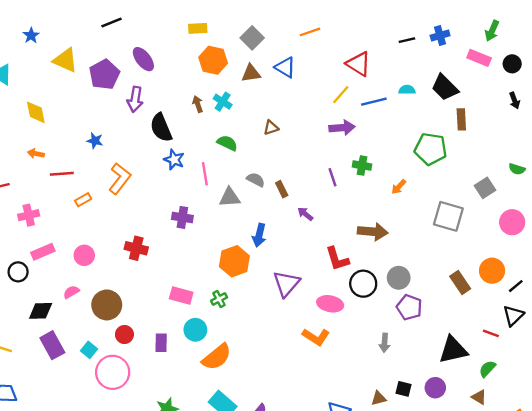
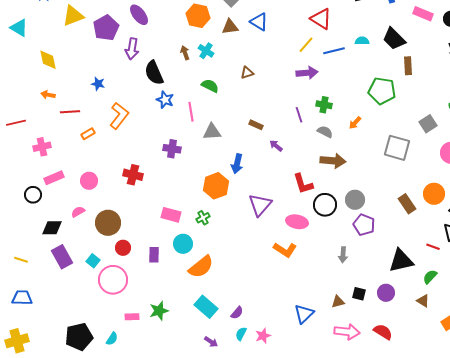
yellow triangle: (65, 60) -> (73, 16), turned -45
gray semicircle: (256, 180) -> (325, 132), moved
brown rectangle: (282, 189) -> (256, 125), turned -40

